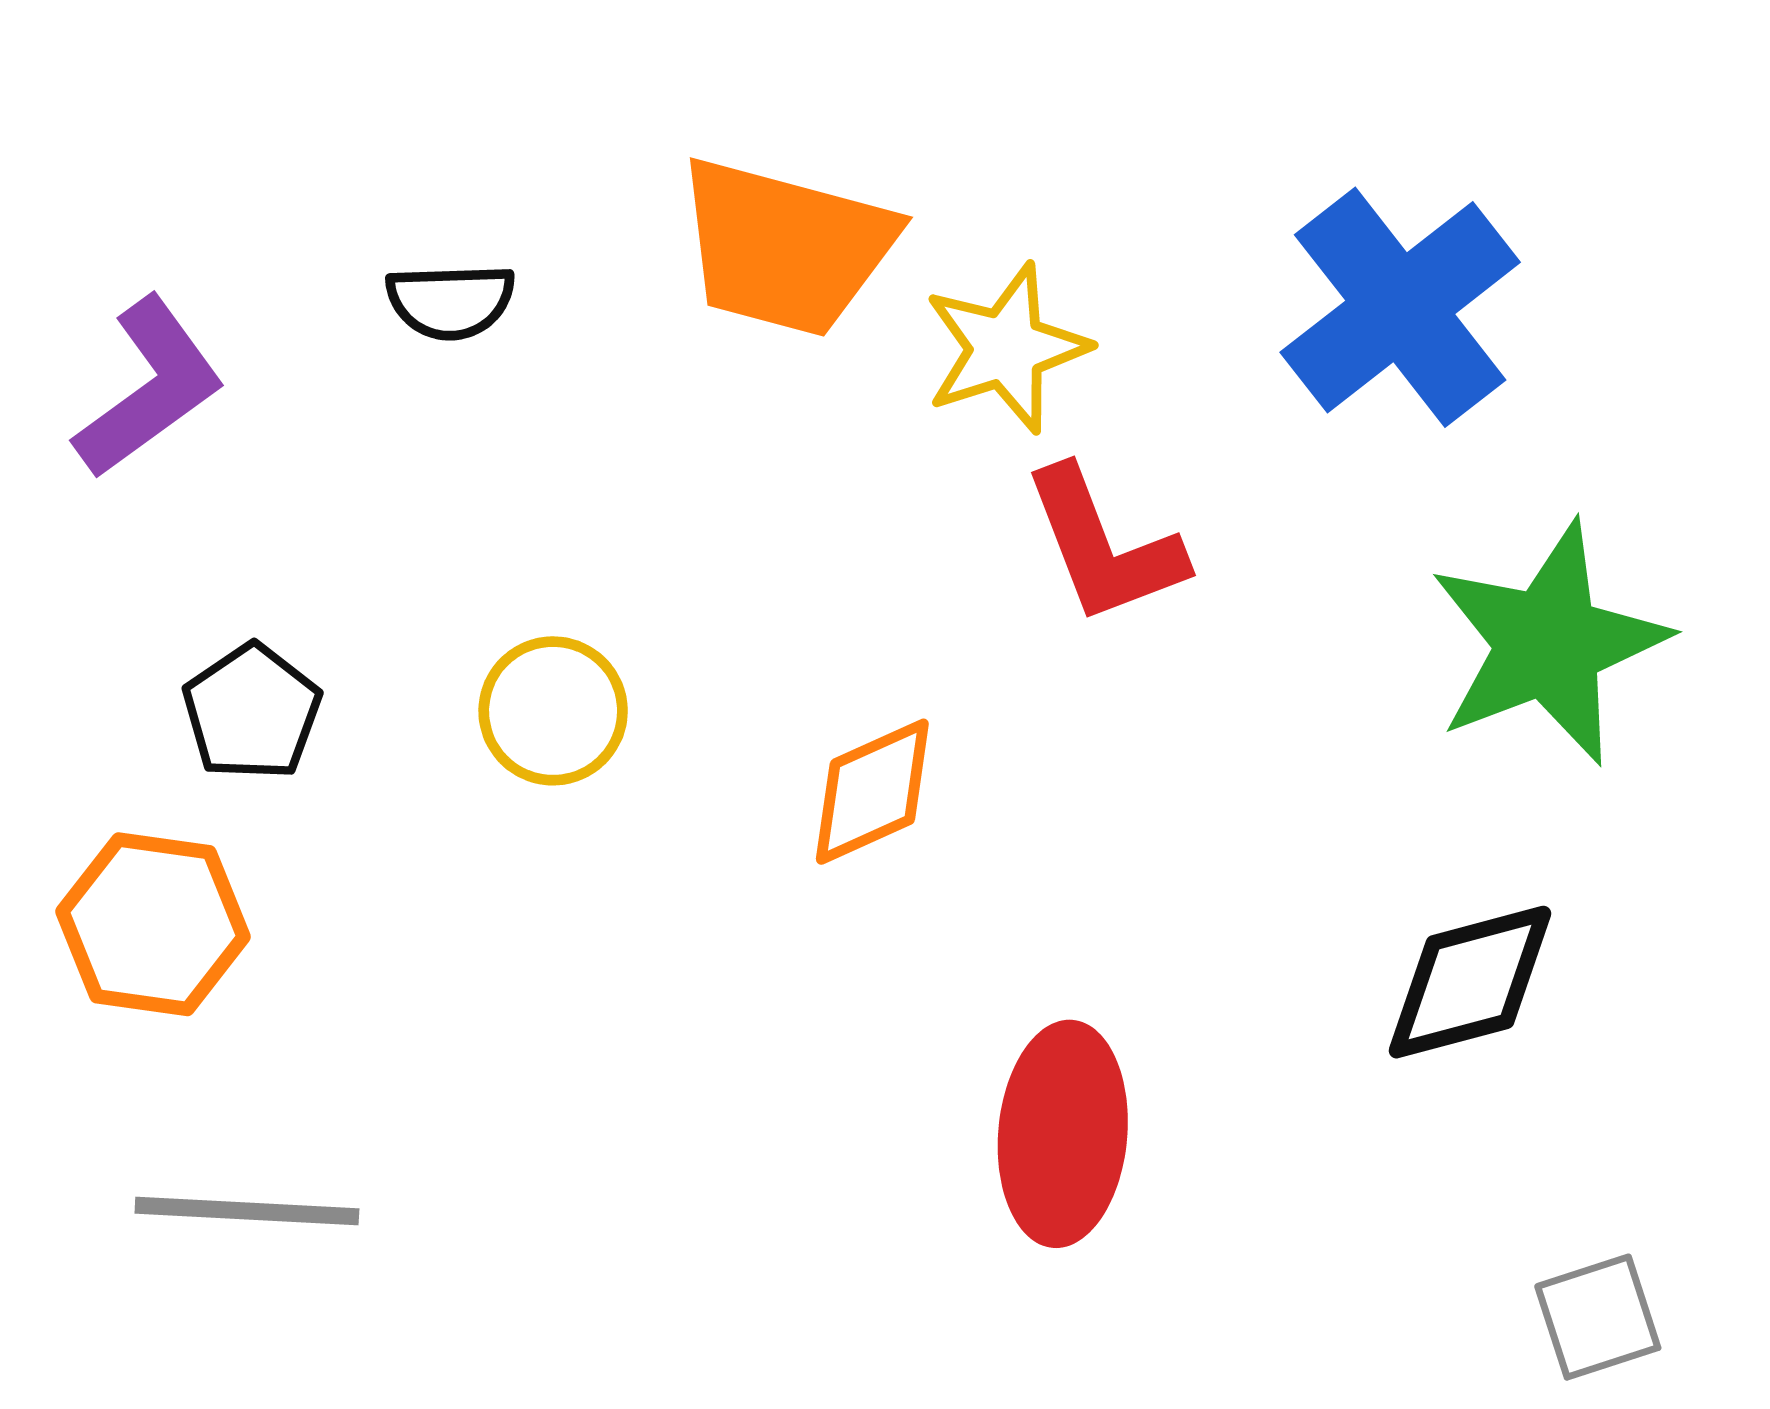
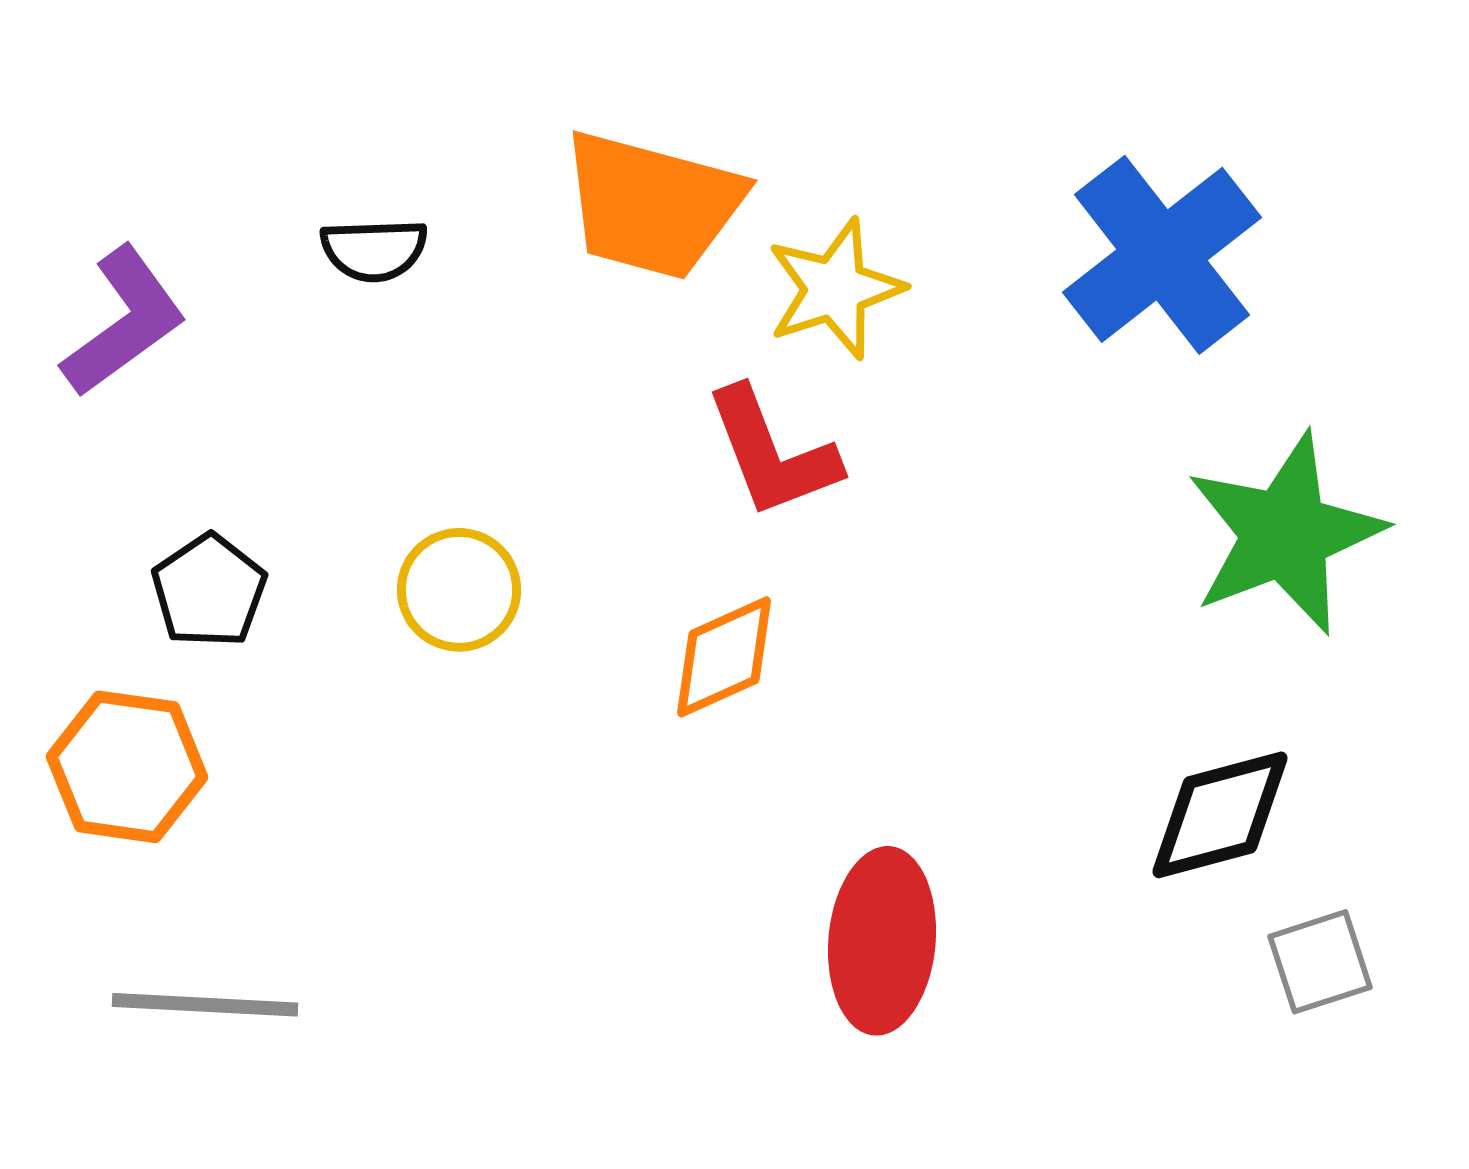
red L-shape: (1104, 546) -> (772, 453), moved
gray square: (1598, 1317) -> (1320, 962), moved

